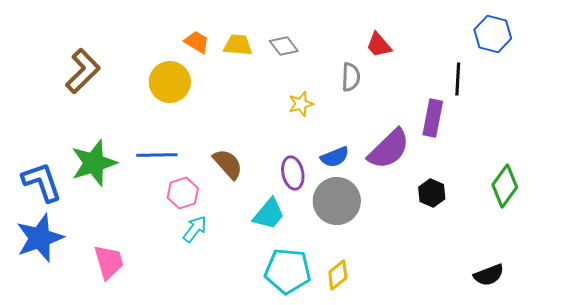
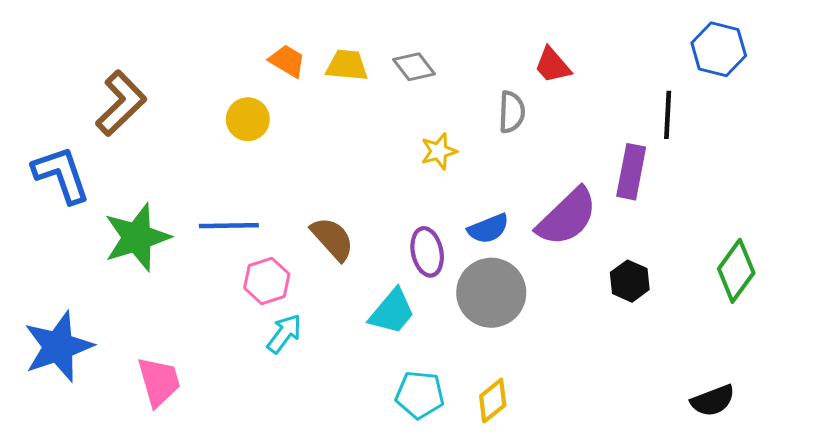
yellow circle: (170, 82) -> (248, 119), size x0.7
blue L-shape: (42, 182) -> (61, 175), moved
cyan pentagon: (288, 271) -> (420, 395), size x0.7

